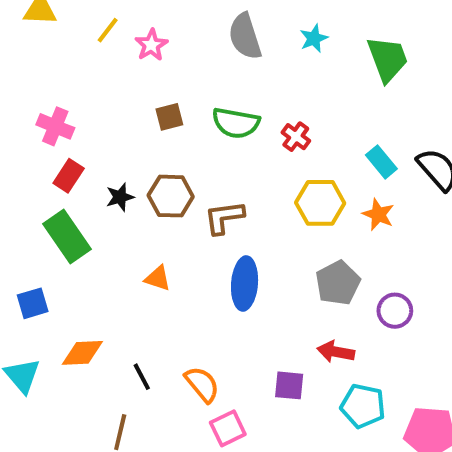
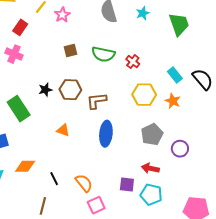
red rectangle: (69, 176) -> (20, 27), moved
cyan pentagon: (363, 406) -> (151, 194), moved

